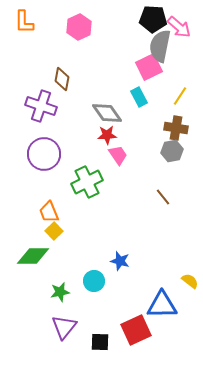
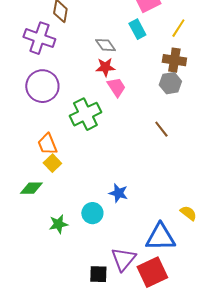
gray diamond: (107, 113) -> (105, 45), size x0.7
green diamond: (33, 256) -> (31, 188), size x0.7
purple triangle: (64, 327) -> (123, 259), moved
red square: (136, 330) -> (152, 272), moved

